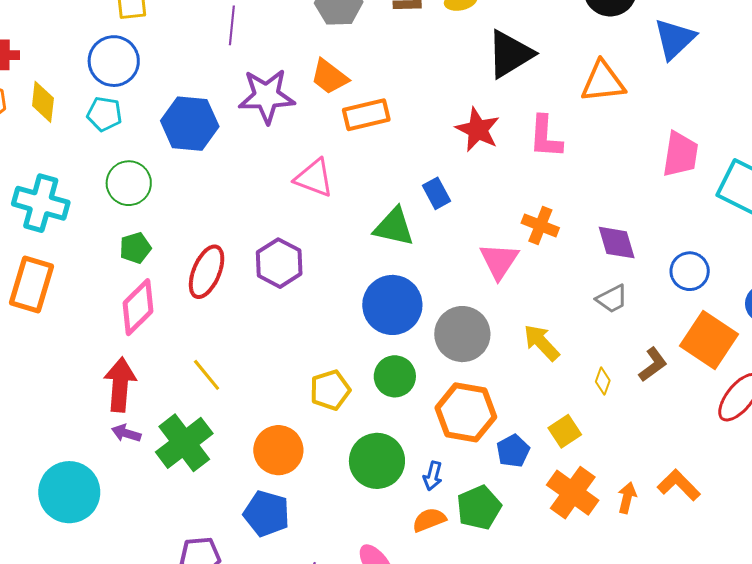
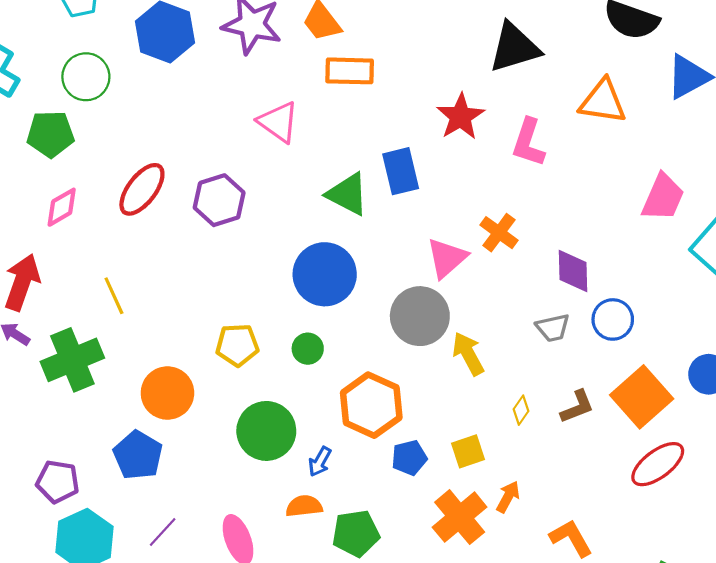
blue rectangle: (437, 193) -> (401, 171), size x1.4
green pentagon: (135, 248) -> (50, 134), moved, size x1.4
blue circle: (690, 271) -> (613, 319), moved
pink diamond: (138, 307) -> (62, 207), size x0.7
gray circle: (462, 334) -> (420, 316), moved
green circle: (395, 376) -> (308, 349), size x0.7
orange arrow: (627, 498) -> (508, 497), moved
green pentagon: (479, 507) -> (356, 533), moved

